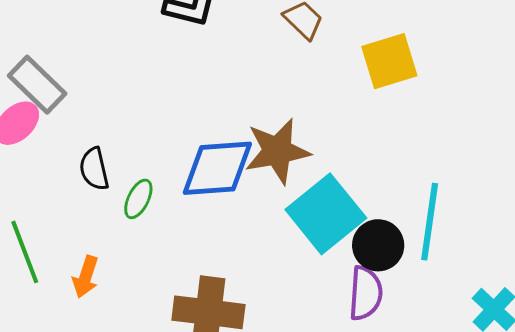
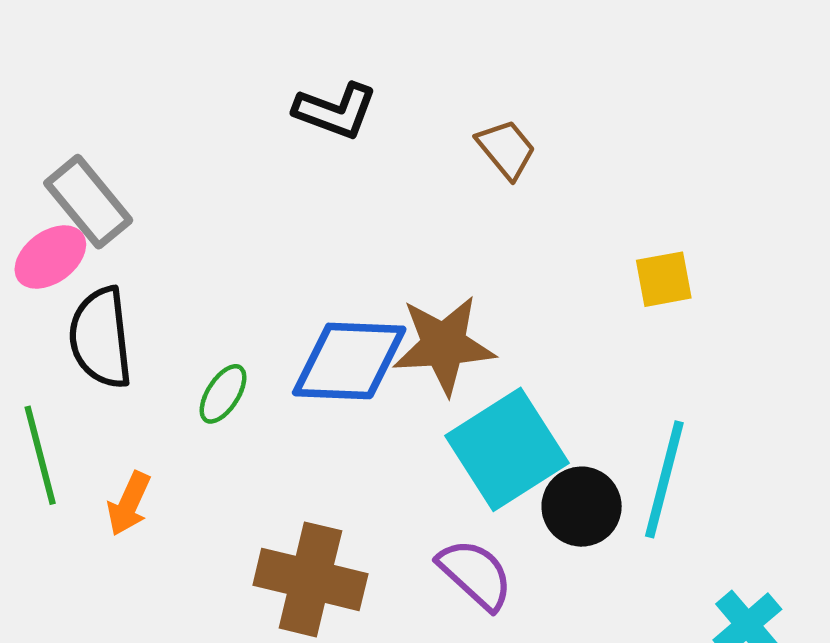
yellow square: (389, 61) -> (664, 279), moved, size x0.7
black semicircle: (94, 169) -> (101, 338), moved, size x1.5
purple semicircle: (365, 293) -> (475, 574), moved, turned -58

